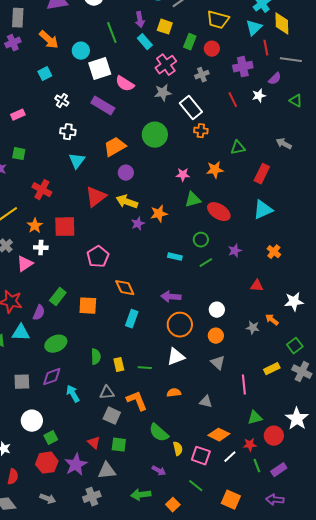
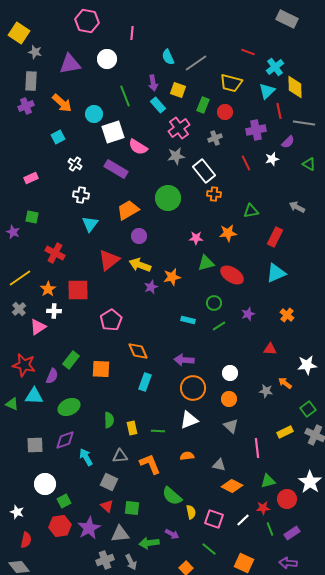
gray square: (112, 416) -> (109, 482), moved
orange diamond: (219, 435) -> (232, 486), moved
green arrow: (141, 495) -> (149, 543), moved
gray arrow: (48, 499) -> (131, 562), moved, turned 42

